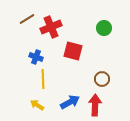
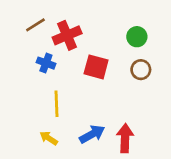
blue cross: (36, 57) -> (46, 63), moved
brown circle: (102, 79) -> (141, 70), moved

